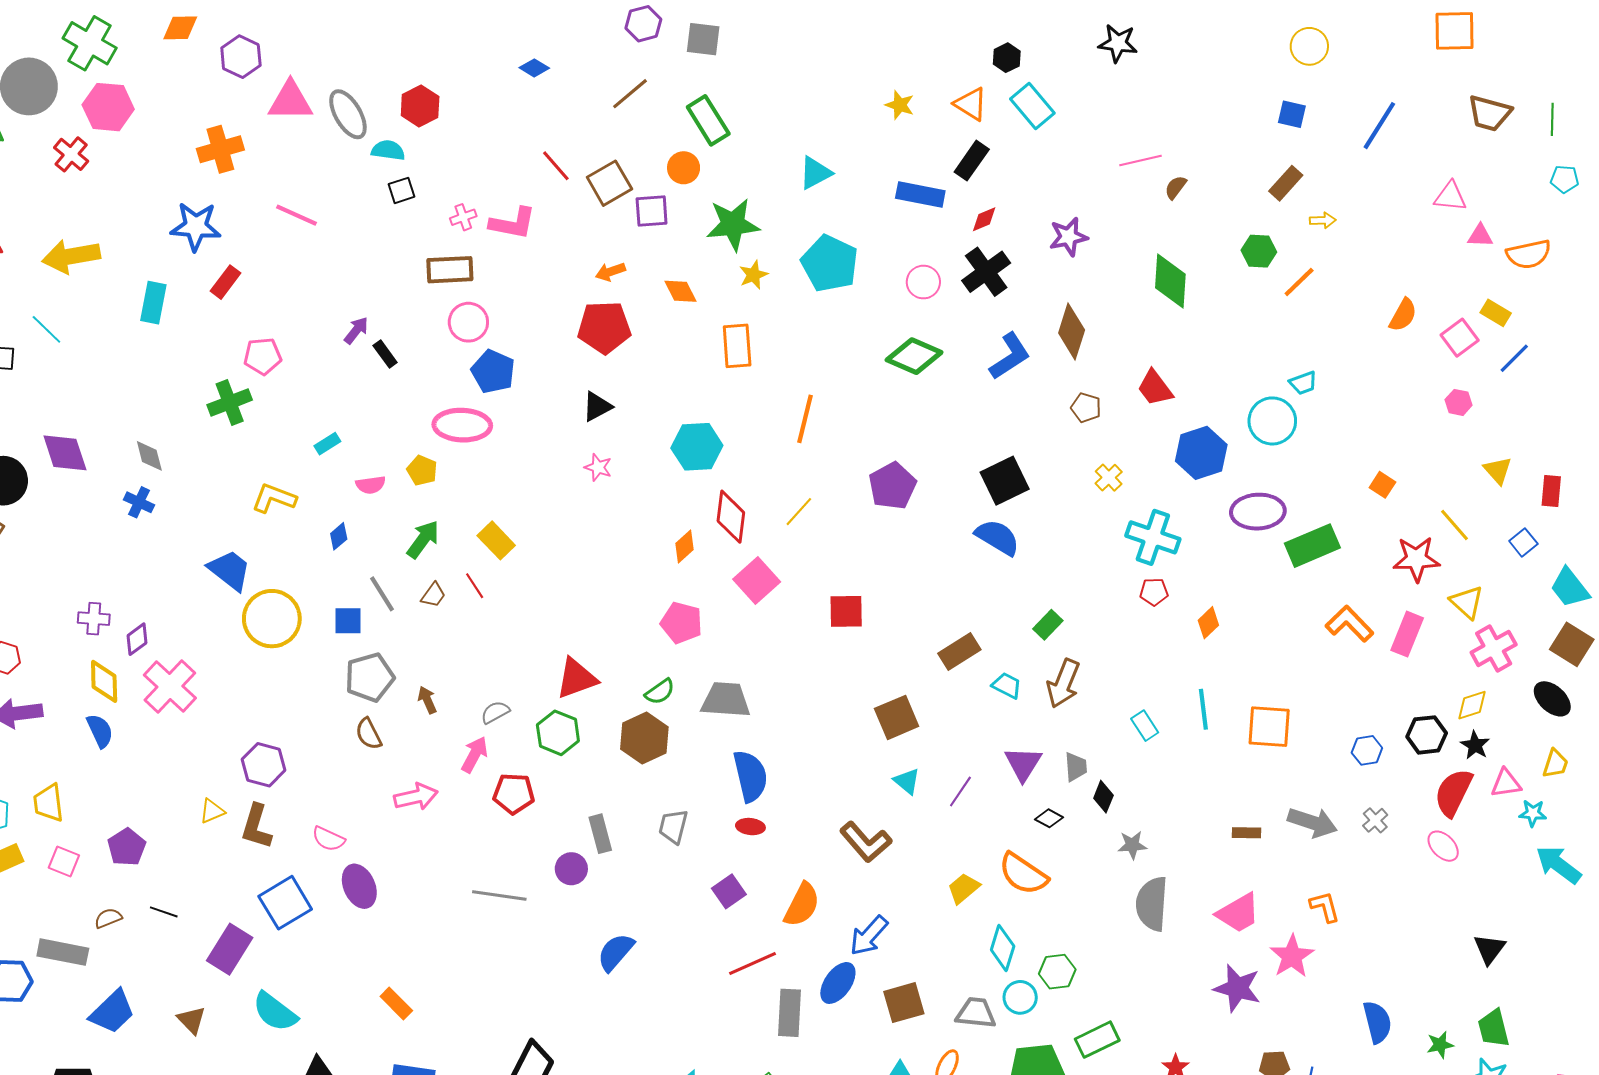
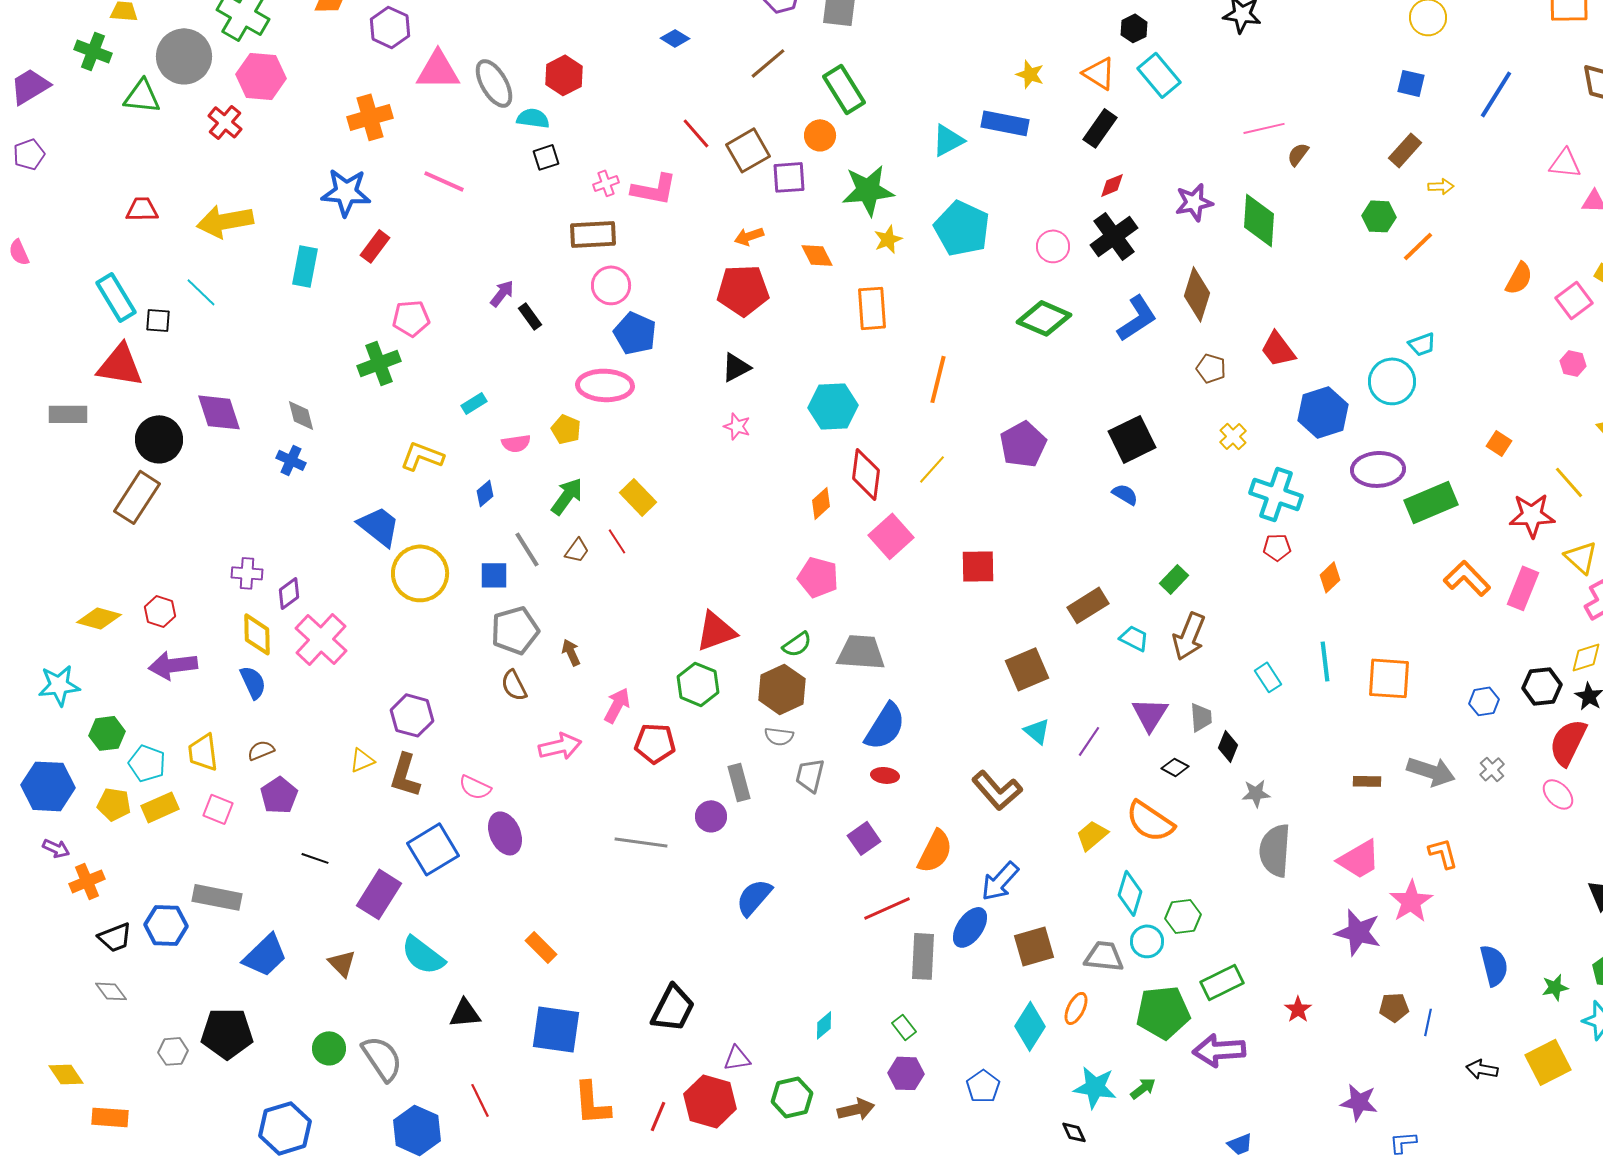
blue rectangle: (920, 195) -> (1005, 123), moved
green diamond: (1170, 281) -> (1259, 220), moved
blue semicircle: (997, 537) -> (1125, 494), size x0.6
gray semicircle: (495, 712) -> (779, 736), moved, turned -144
blue semicircle: (750, 776) -> (885, 726), turned 45
brown semicircle: (108, 918) -> (261, 750), moved

